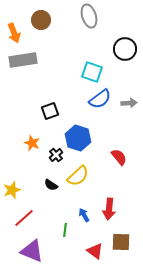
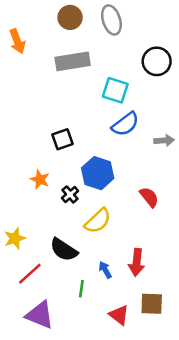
brown circle: (41, 20) -> (70, 17), moved
gray rectangle: (23, 60) -> (73, 61), moved
gray arrow: (129, 103) -> (164, 140), moved
black semicircle: (51, 185) -> (64, 250), moved, size x1.6

